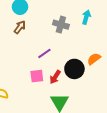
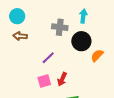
brown arrow: (20, 27) -> (20, 36), turned -112
black circle: (74, 69) -> (81, 41), moved

